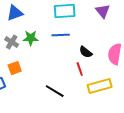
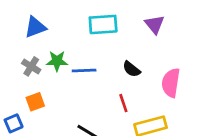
blue line: (61, 35) -> (84, 71), moved
black semicircle: (86, 52) -> (132, 69), moved

